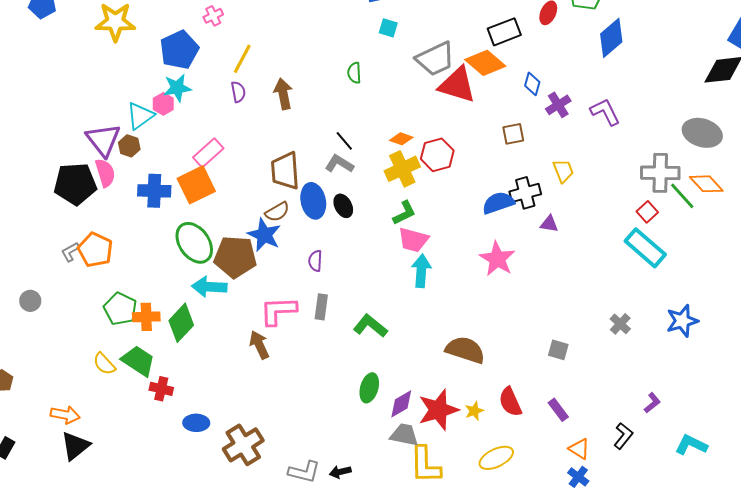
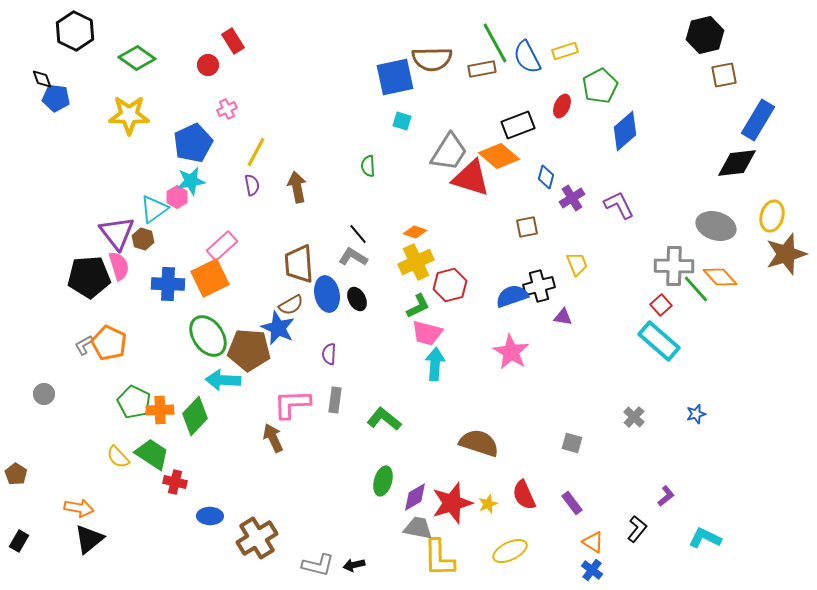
gray trapezoid: (435, 59) -> (449, 152), turned -33
red hexagon: (437, 155) -> (450, 285), moved
blue star: (682, 321) -> (696, 414), size x0.6

